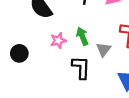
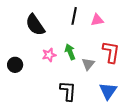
black L-shape: (81, 68) -> (68, 91), moved

